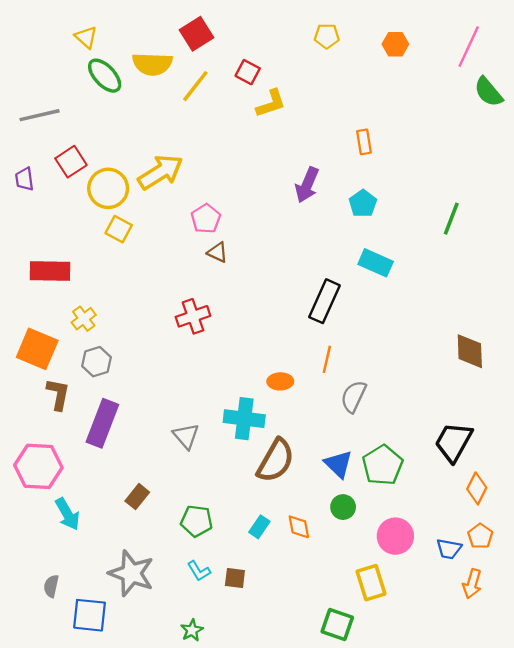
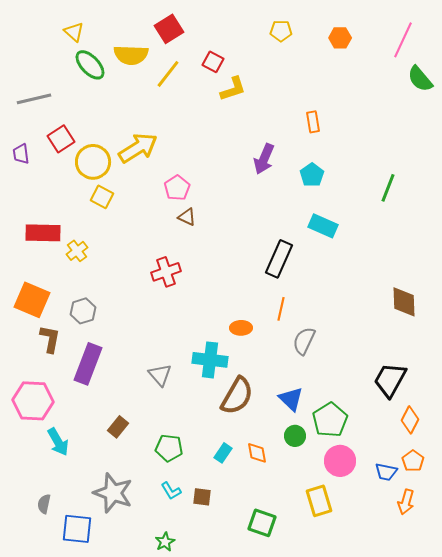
yellow cross: (84, 319) -> (77, 251), moved
green pentagon: (383, 465) -> (330, 420), moved
green square: (337, 624) -> (262, 523), moved

